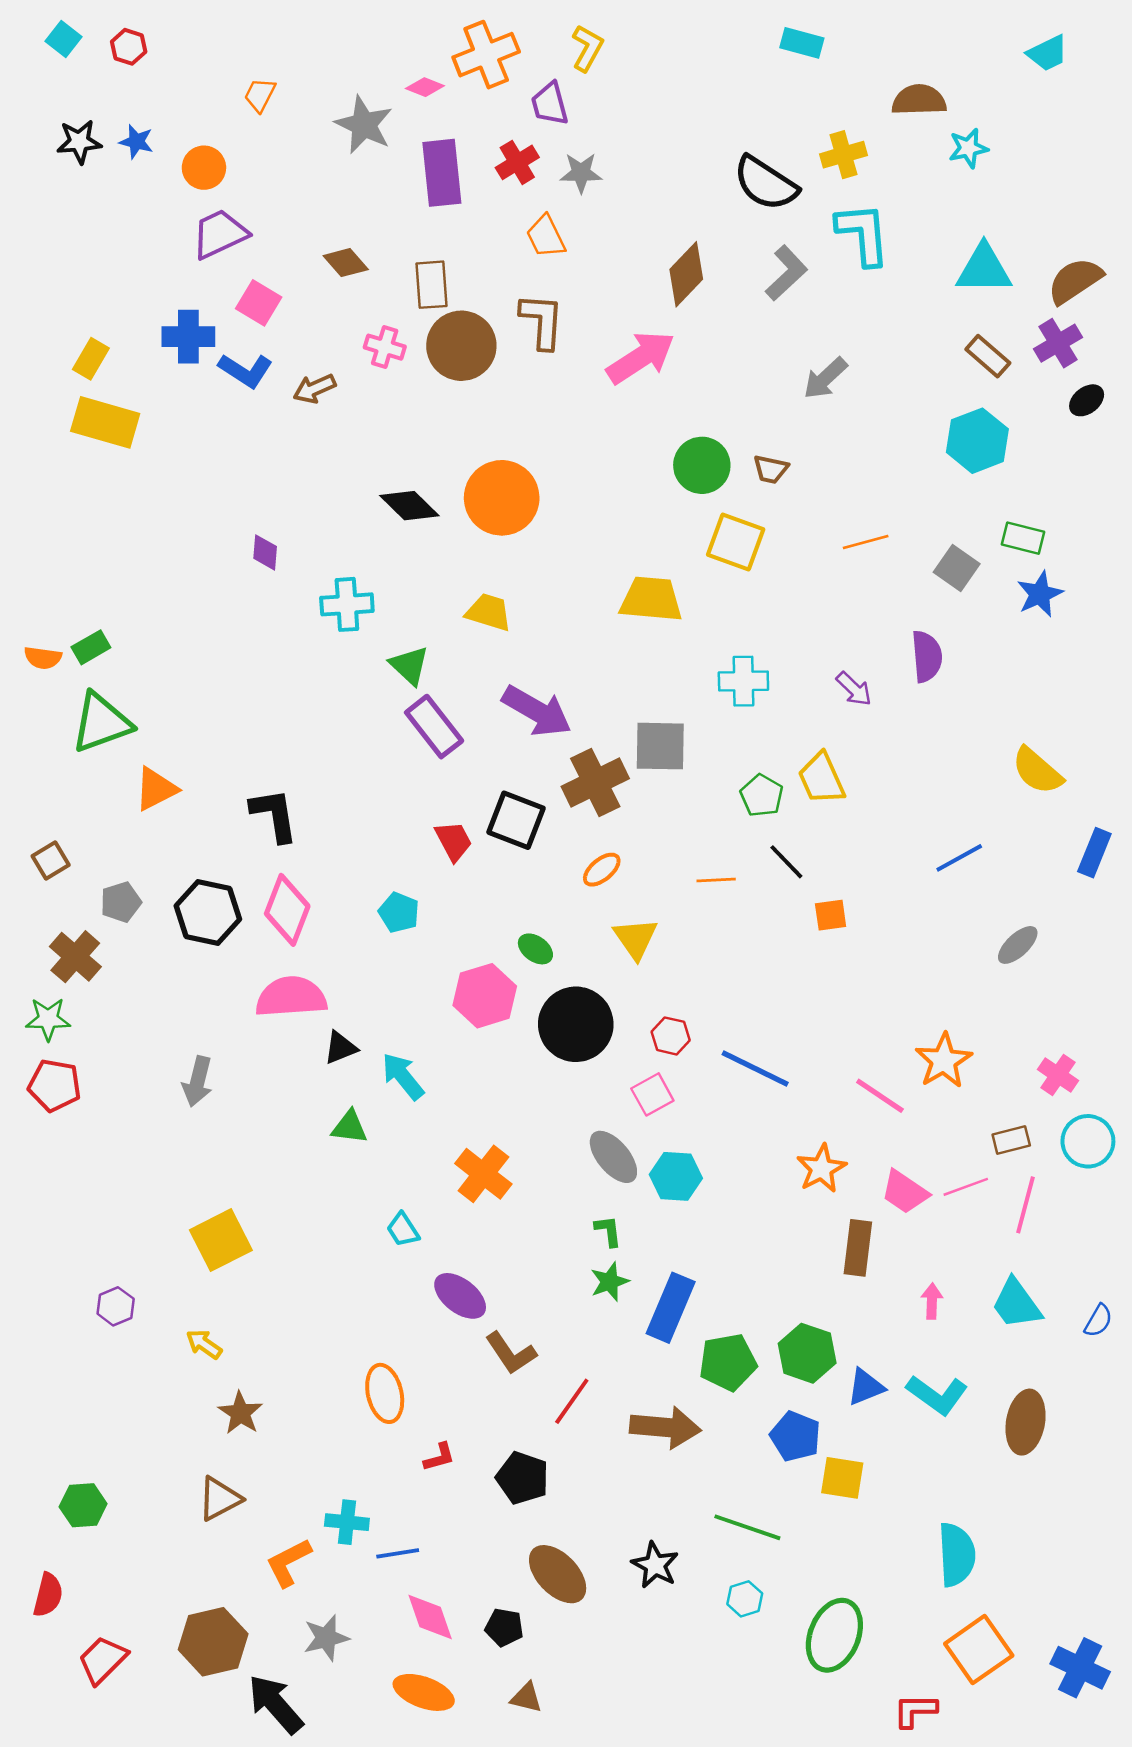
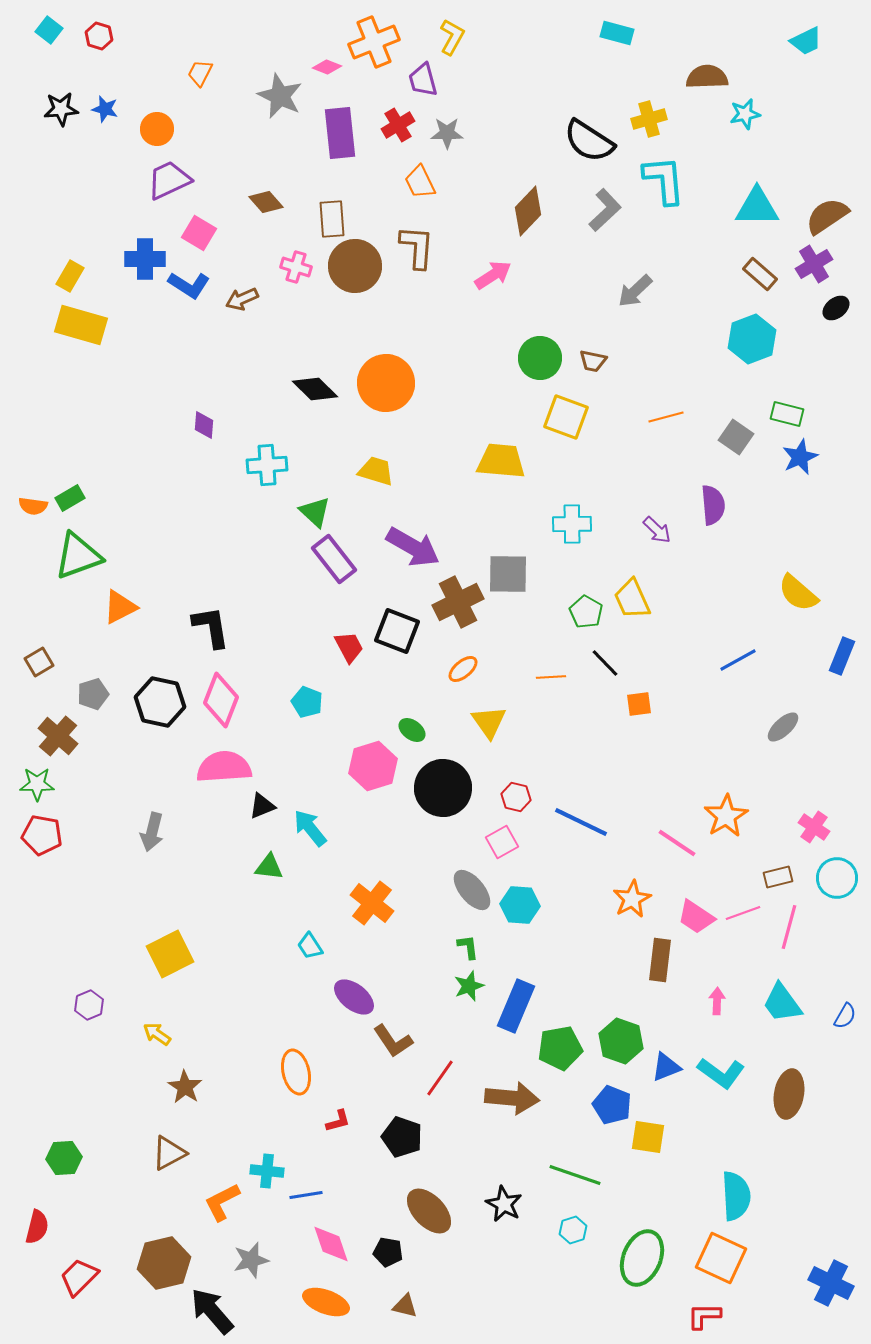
pink arrow: (641, 357) -> (493, 275), size x0.7
orange square: (979, 1650) -> (721, 1258), moved, turned -30

